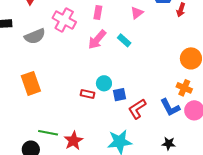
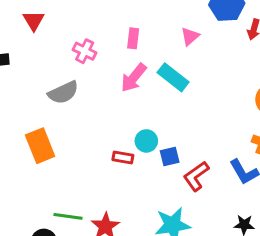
pink cross: (64, 20) -> (85, 51), size x0.7
gray semicircle: (35, 36) -> (63, 93), moved
cyan rectangle: (124, 40) -> (173, 77), size x1.5

